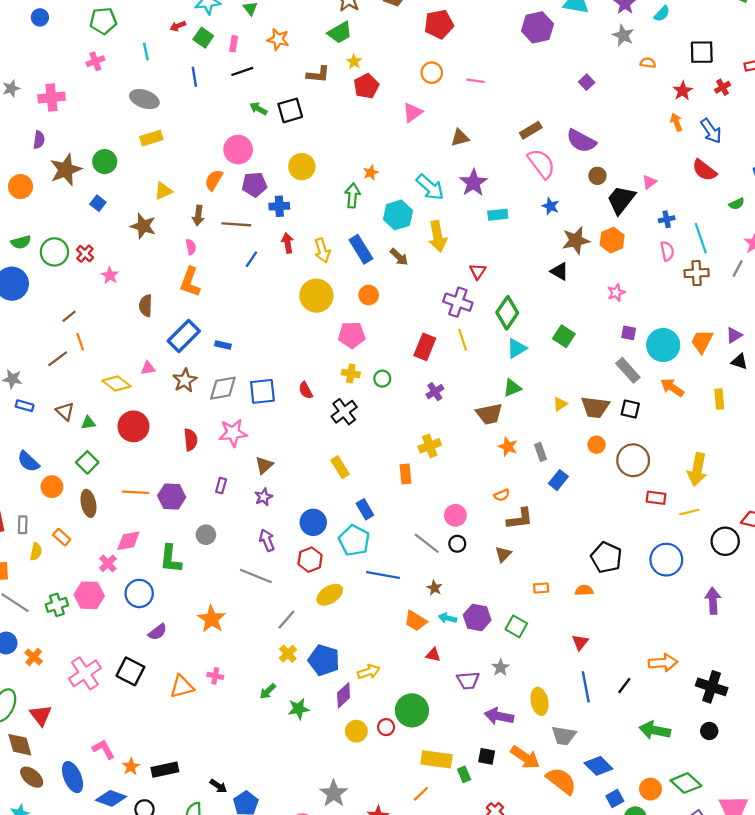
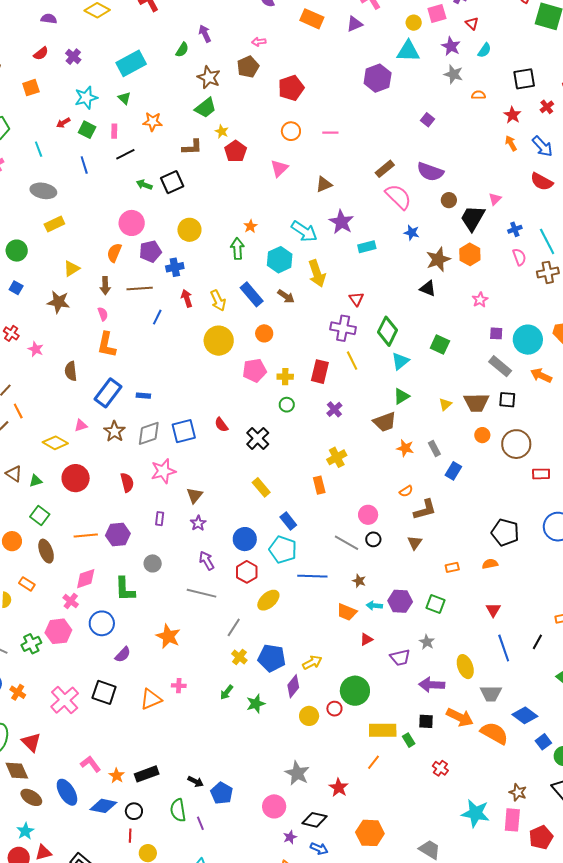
yellow cross: (351, 373) -> (285, 377), moved
red triangle: (433, 655) -> (366, 639), turned -32

